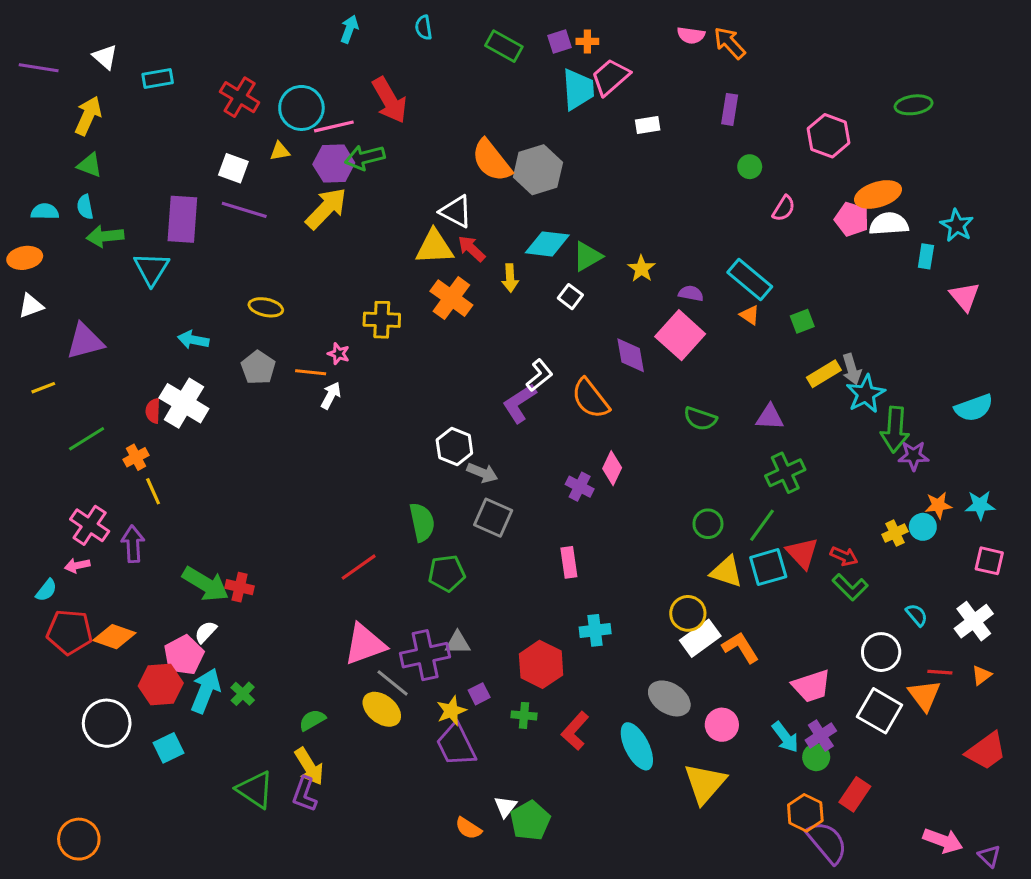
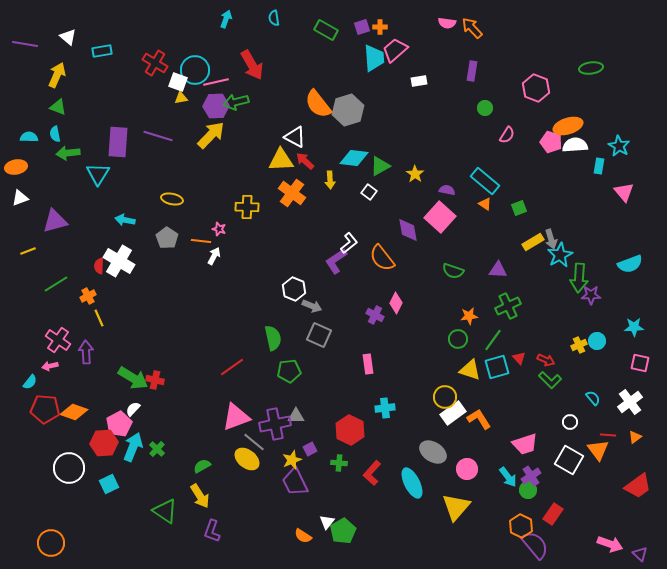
white square: (233, 168) -> (178, 82), moved
orange star: (938, 505) -> (469, 316), moved
red triangle: (802, 553) -> (519, 358), size x0.6
white circle: (881, 652) -> (570, 422), size x0.6
purple L-shape: (304, 794) -> (212, 531), moved

